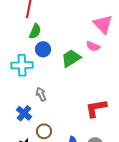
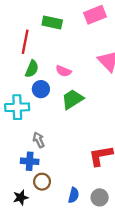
pink semicircle: (93, 46) -> (63, 71), moved
blue cross: (24, 113) -> (30, 161), moved, turned -35

